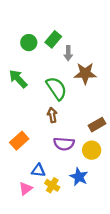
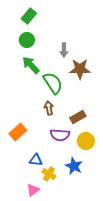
green rectangle: (53, 39) -> (29, 16), moved
green arrow: (18, 79) -> (31, 65), moved
brown rectangle: (97, 125) -> (78, 117), moved
pink triangle: (26, 189) -> (33, 190), moved

